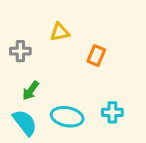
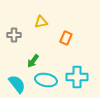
green arrow: (31, 90) -> (33, 61), moved
cyan cross: (112, 112) -> (77, 77), size x1.5

